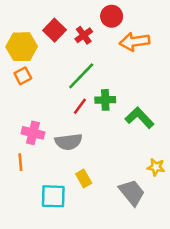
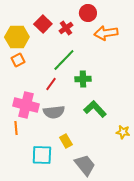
red line: (80, 106) -> (51, 84), moved
green L-shape: (139, 118) -> (95, 109), moved
pink cross: (33, 133) -> (26, 105), size x1.4
gray trapezoid: (132, 192) -> (85, 165), moved

